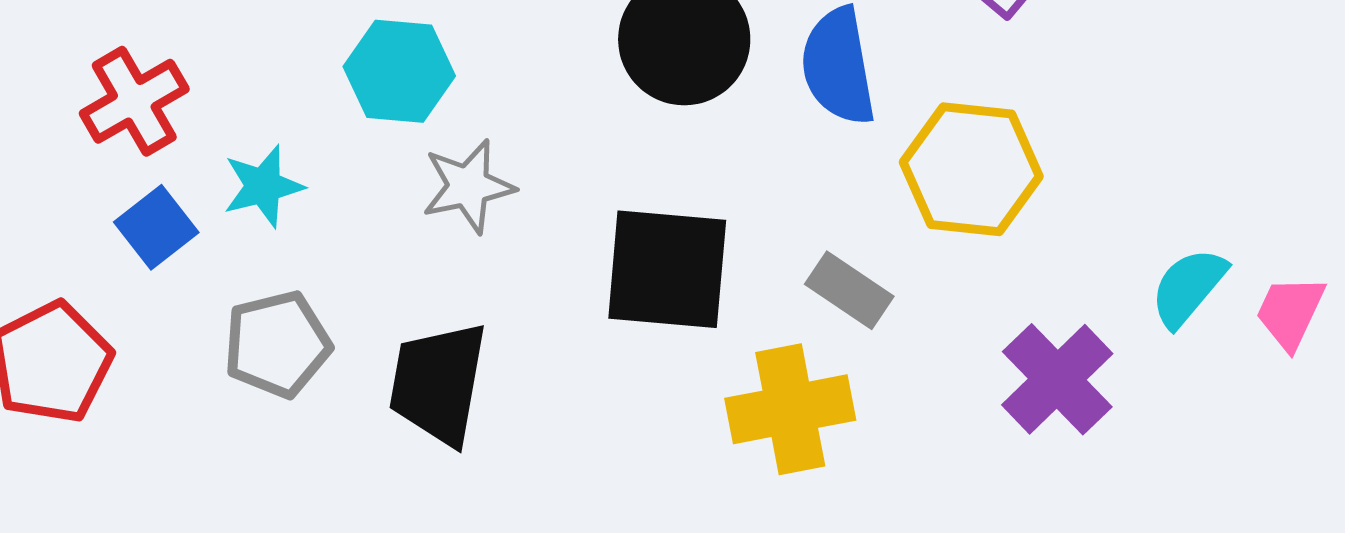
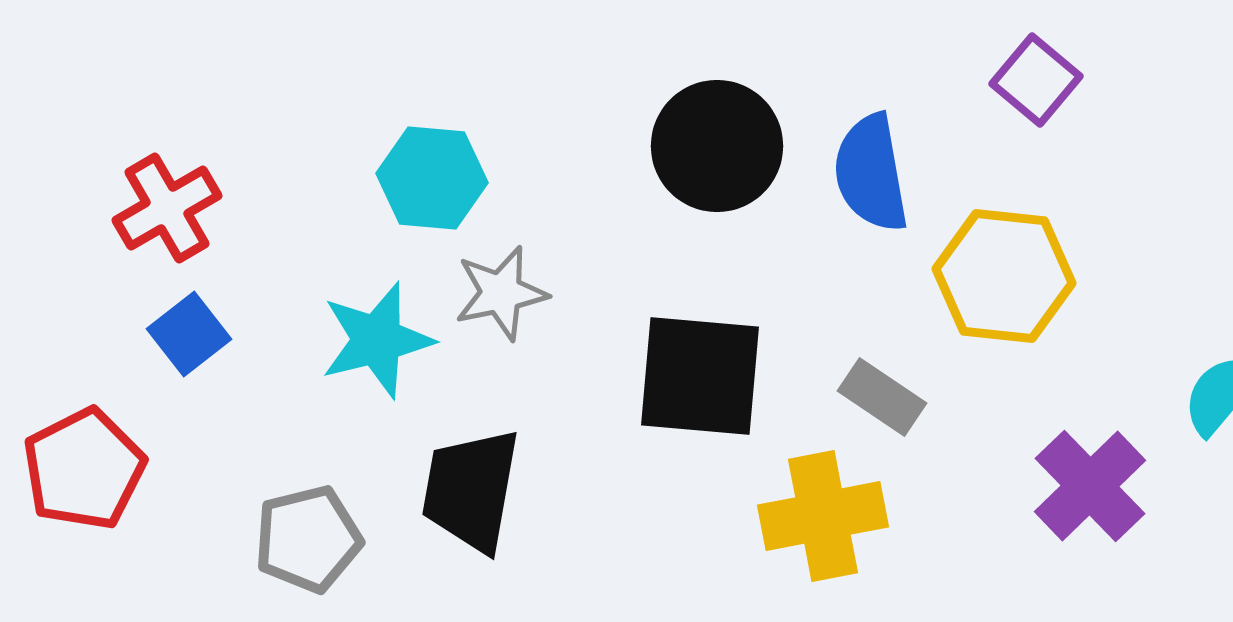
cyan star: (263, 186) -> (377, 340), moved, size x1.4
gray pentagon: (277, 344) -> (308, 539), moved

